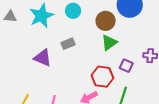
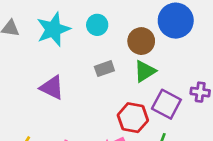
gray rectangle: (68, 44) -> (104, 69), moved
purple square: (126, 66) -> (166, 104), size x1.5

